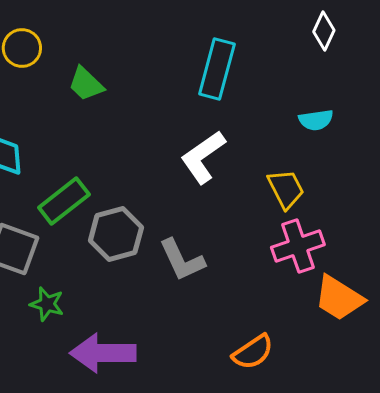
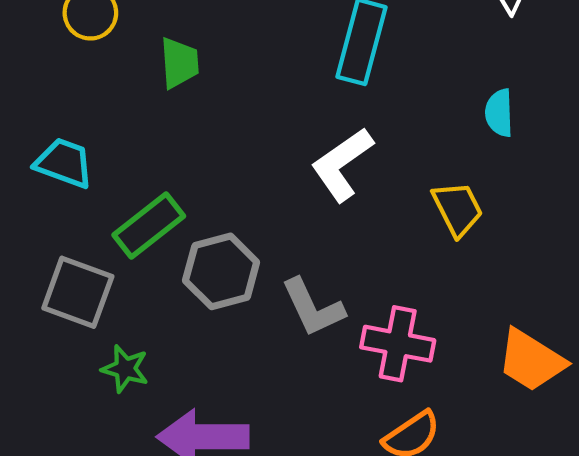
green trapezoid: (86, 84) -> (179, 63), turned -138
cyan semicircle: (316, 120) -> (499, 113), turned 96
pink cross: (298, 246) -> (398, 344), moved, turned 30

